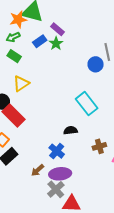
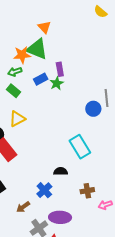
purple rectangle: (57, 29) -> (60, 69), turned 32
purple ellipse: (60, 174) -> (60, 217), moved

